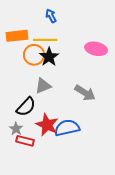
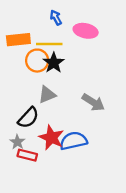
pink ellipse: (96, 49) -> (86, 31), moved

